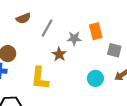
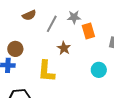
orange rectangle: (96, 31) -> (88, 31), moved
gray star: (74, 38) -> (74, 17), moved

